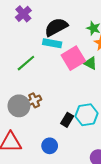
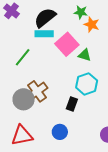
green triangle: (90, 63) -> (85, 55), moved
brown cross: (34, 100) -> (37, 91), size x1.5
cyan hexagon: (86, 115) -> (87, 84), moved

